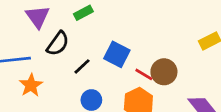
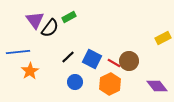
black semicircle: (58, 44) -> (50, 28), moved
blue square: (117, 54) -> (92, 59), moved

